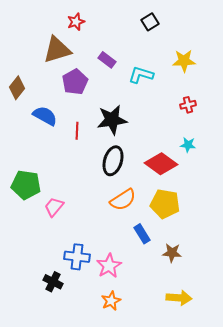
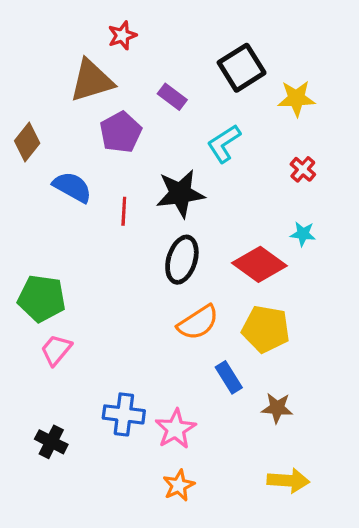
black square: (150, 22) -> (242, 68), moved, size x1.6
cyan L-shape: (141, 75) -> (224, 144), moved, turned -50
red cross: (188, 105) -> (303, 169), turned -35
pink trapezoid: (54, 207) -> (56, 350), moved
black cross: (53, 282) -> (51, 442), moved

